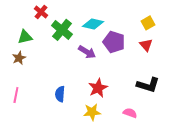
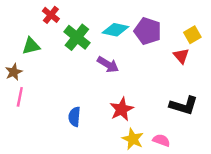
yellow square: (148, 23) -> (192, 35), moved
purple pentagon: (114, 42) -> (148, 31), moved
brown star: (19, 58) -> (14, 72), moved
pink line: (16, 95) -> (20, 97), moved
yellow star: (92, 112) -> (133, 139), moved, turned 30

